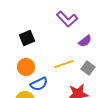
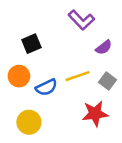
orange circle: (26, 67) -> (19, 76), moved
blue semicircle: (39, 84) -> (46, 87), moved

